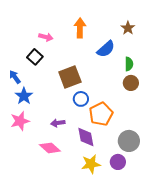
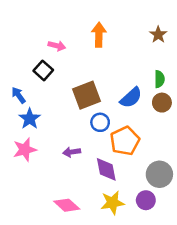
blue semicircle: (106, 49) -> (131, 98), moved
pink diamond: (50, 148) -> (67, 205), moved

